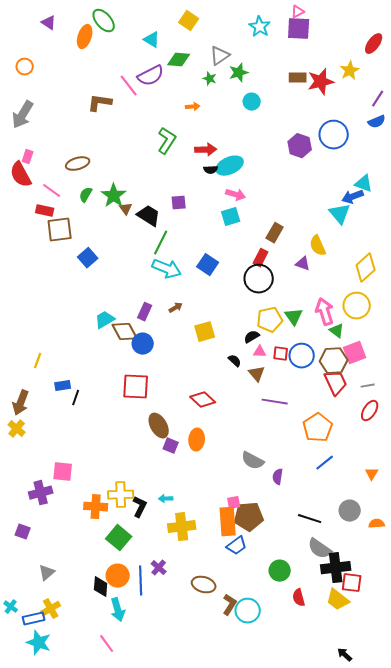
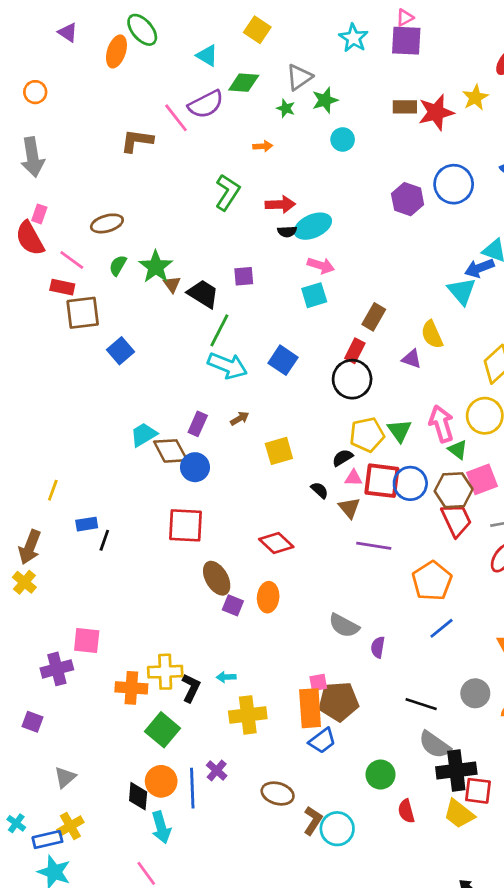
gray arrow: (23, 115) -> (33, 157), turned -40
red square: (281, 354) -> (382, 481), size x1.8

